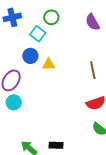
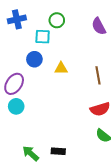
cyan square: (38, 34) -> (43, 37), turned -35
yellow triangle: (49, 64) -> (61, 68), moved

